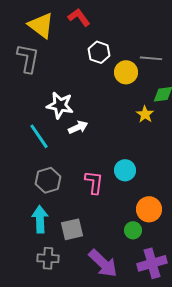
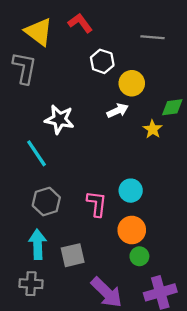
gray line: (151, 58) -> (153, 37), moved
white arrow: (78, 127) -> (118, 111), moved
orange circle: (149, 209) -> (132, 230), moved
gray cross: (48, 258) -> (31, 284), moved

